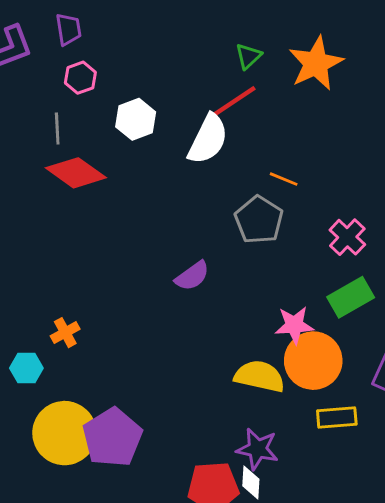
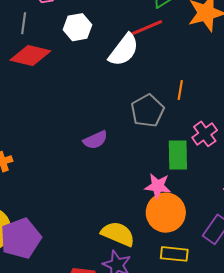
red diamond: (76, 173) -> (30, 55), turned -33
orange line: (284, 179) -> (180, 90), moved, turned 66
green rectangle: (351, 297) -> (178, 155), moved, turned -72
yellow semicircle: (260, 376) -> (118, 234), moved

